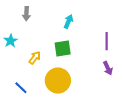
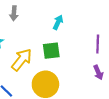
yellow arrow: (35, 58) -> (22, 60), size x1.6

